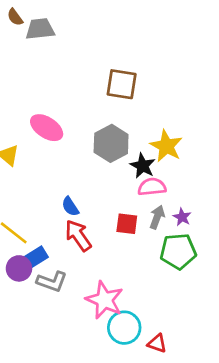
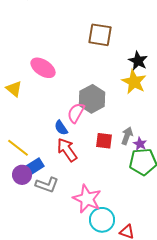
gray hexagon: (111, 143) -> (92, 99), moved
black star: (143, 166) -> (138, 61), moved
pink semicircle: (152, 187) -> (76, 113), moved, turned -55
purple star: (182, 217) -> (140, 144), moved

